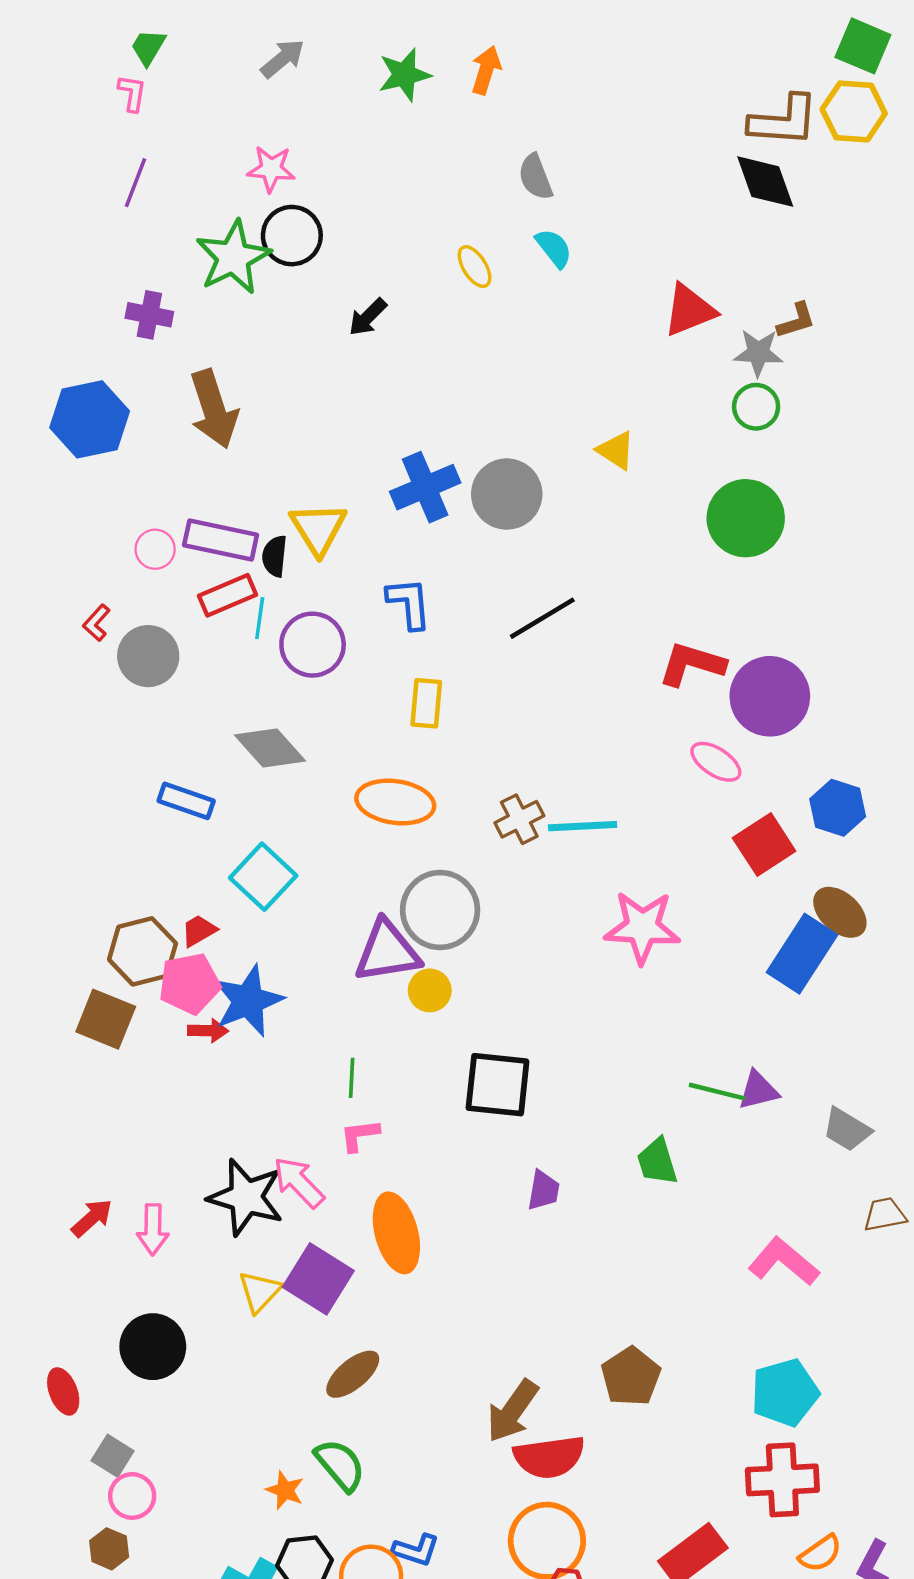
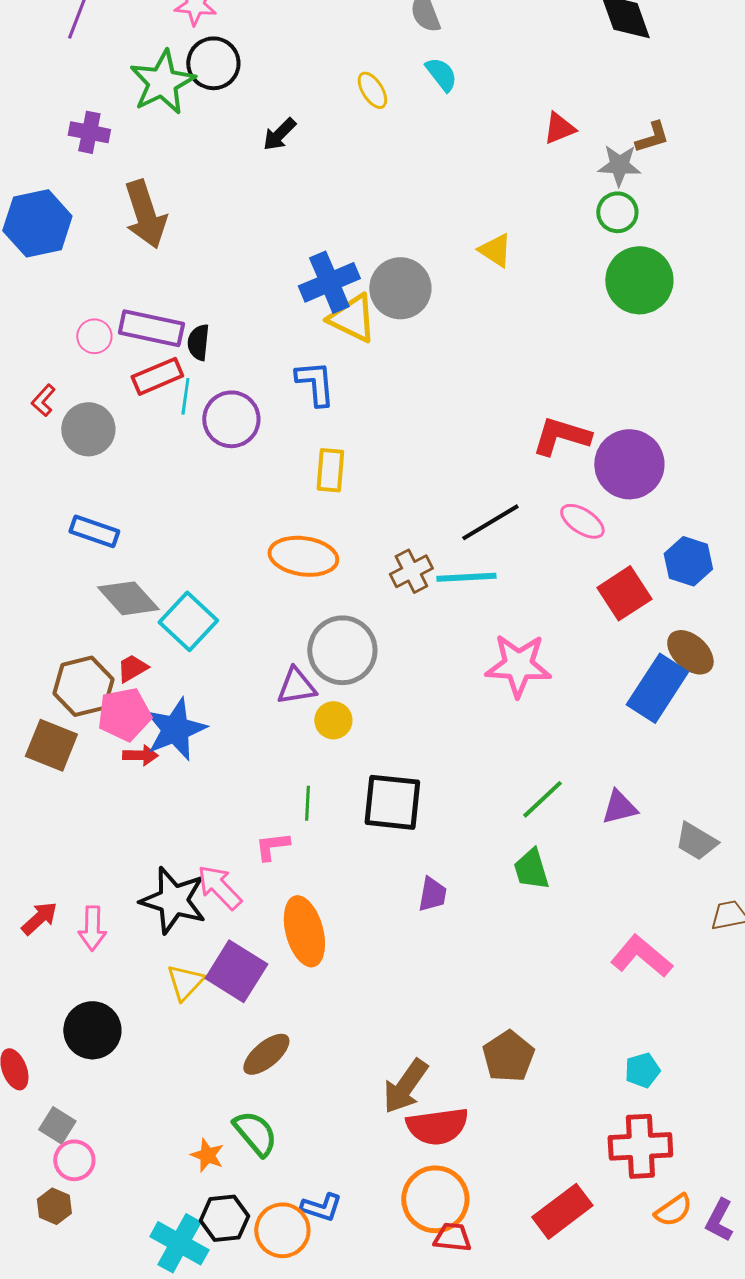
red triangle: (689, 310) -> (559, 128), size x0.7
green circle: (746, 518) -> (639, 280), moved
yellow triangle: (318, 529) -> (352, 318), moved, turned -32
black line: (542, 618) -> (490, 522), moved
gray diamond: (270, 748) -> (128, 598), moved
blue rectangle: (186, 801) -> (94, 531), moved
purple triangle: (387, 951) -> (296, 686), size x0.7
green line: (352, 1078) -> (307, 803), moved
green line: (717, 1092) -> (542, 799), moved, turned -57
cyan pentagon: (785, 1393) -> (642, 1070), size x0.6

